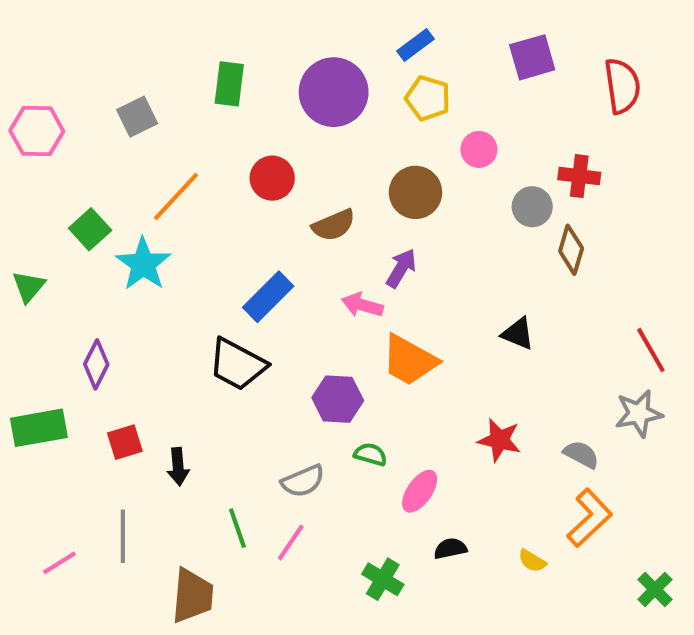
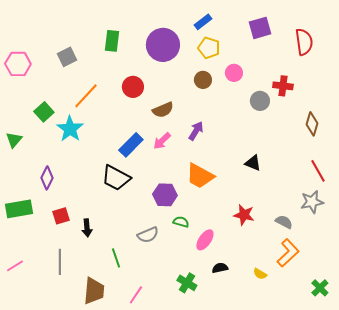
brown circle: (416, 192) -> (203, 80), moved, size x0.7
brown diamond: (571, 250) -> (312, 124), moved
pink arrow: (362, 305) -> (162, 141), moved, turned -60
pink line: (291, 542) -> (136, 295), moved
pink line: (59, 563) -> (15, 266), moved

